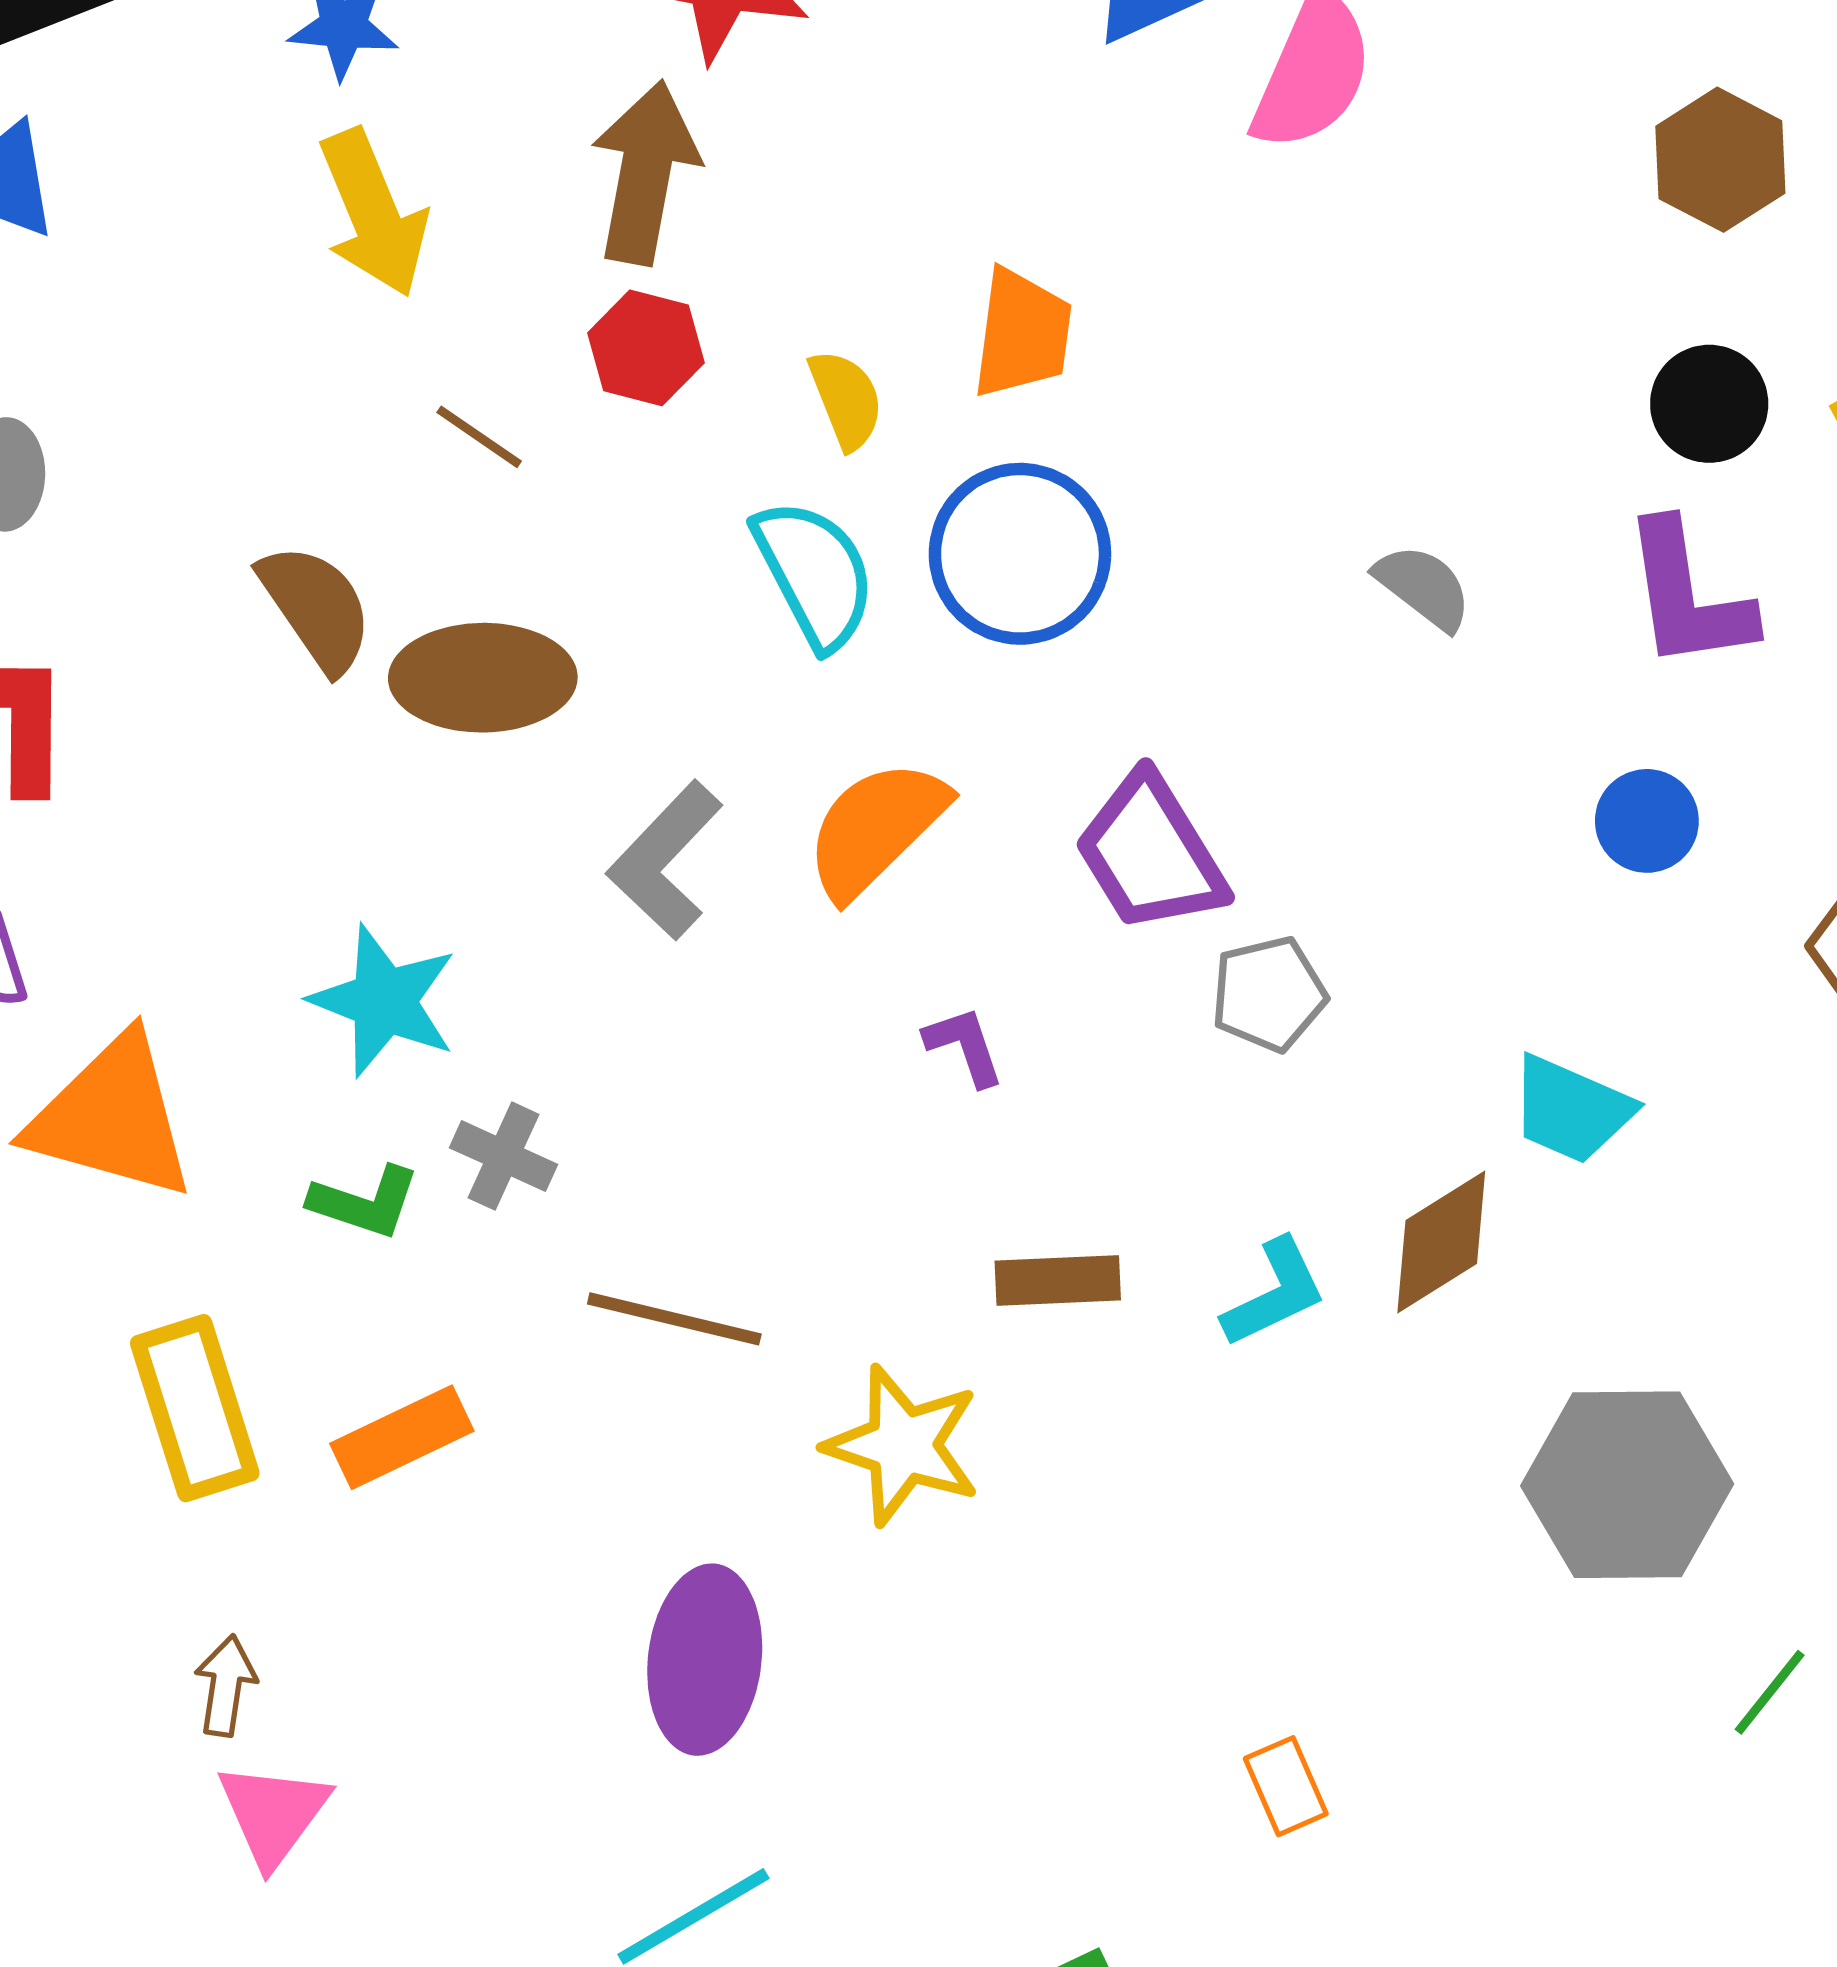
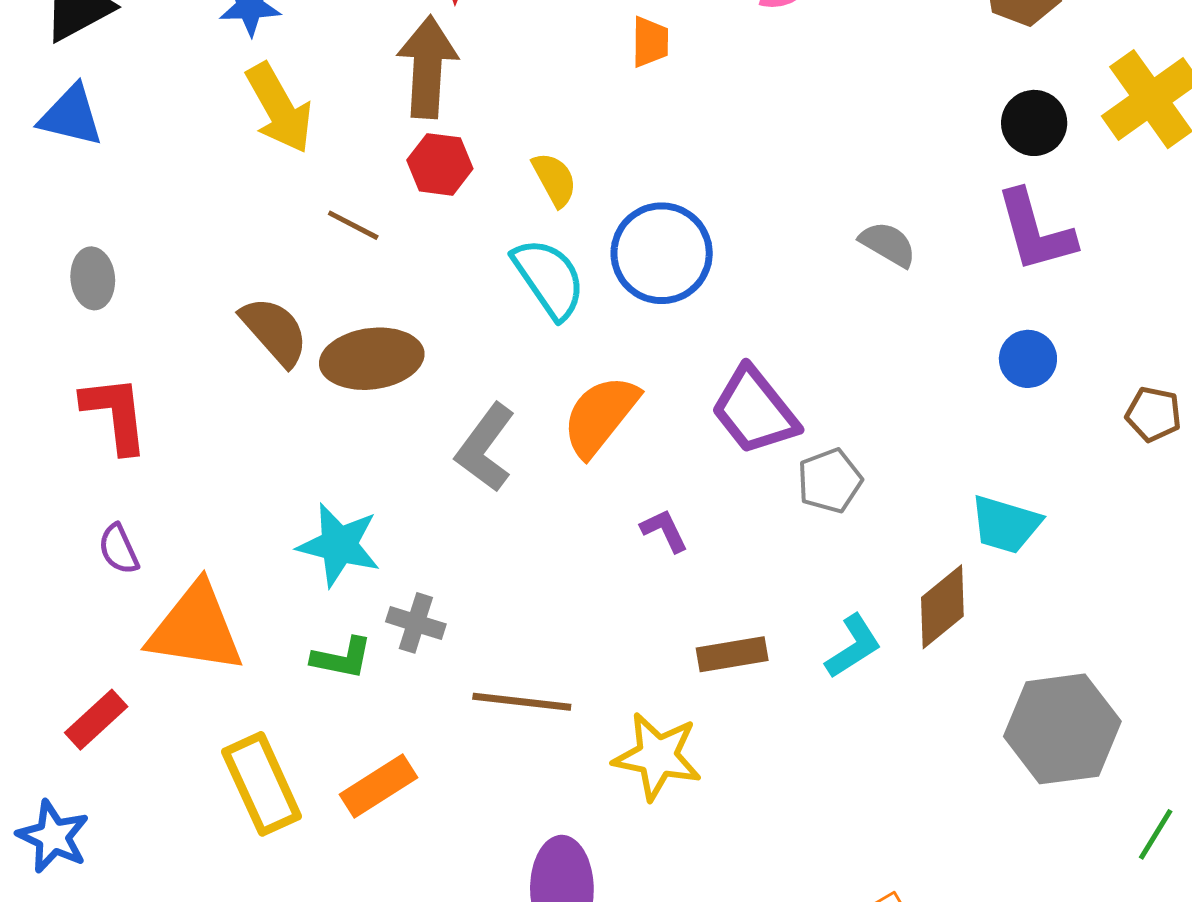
orange trapezoid: (1022, 334) -> (650, 42), moved, size x0.7

